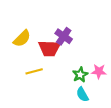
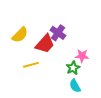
red trapezoid: (49, 48) -> (45, 44), turned -50
pink star: (99, 71) -> (82, 56), moved

